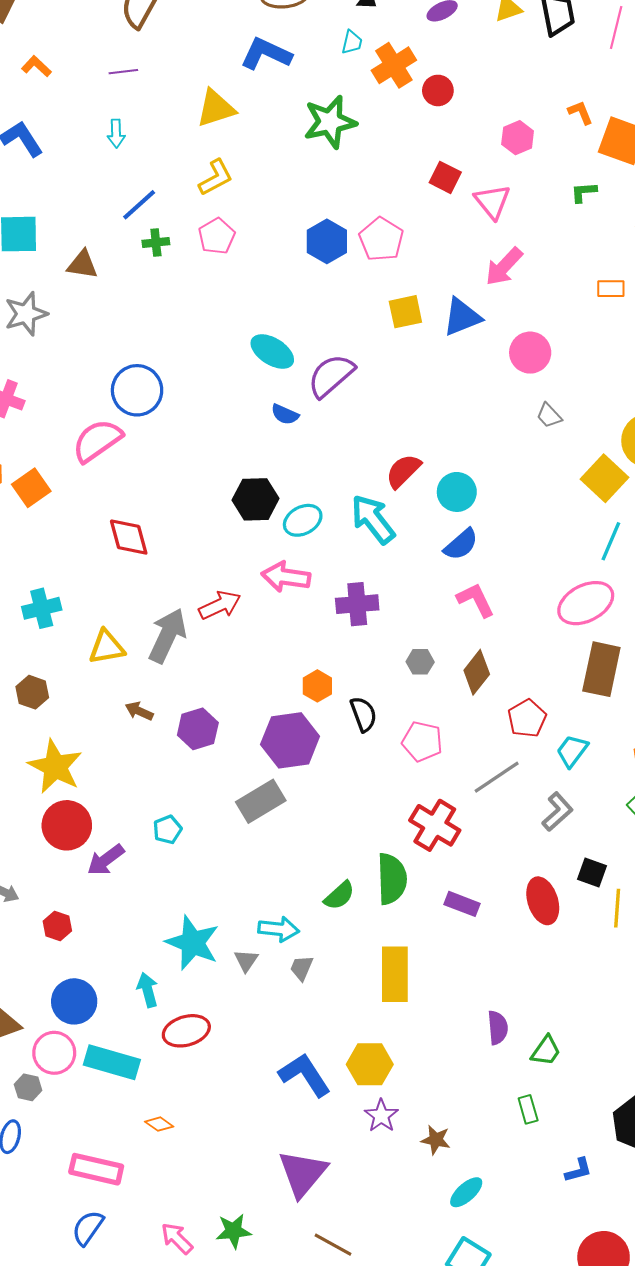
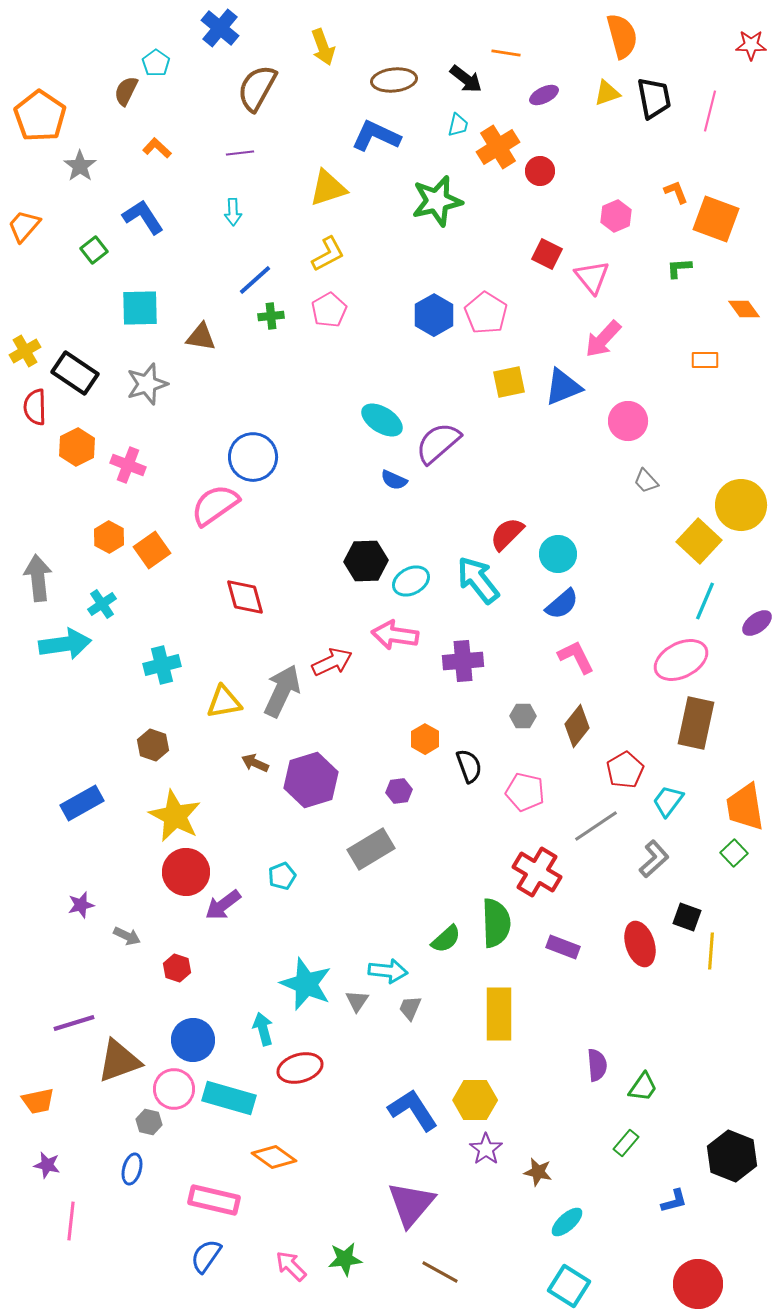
purple hexagon: (198, 729) -> (311, 780), size x1.4
purple hexagon: (290, 740) -> (399, 791), size x0.5
green rectangle: (528, 1109) -> (626, 1143), turned 56
orange diamond: (159, 1124) -> (274, 1157), size x1.6

